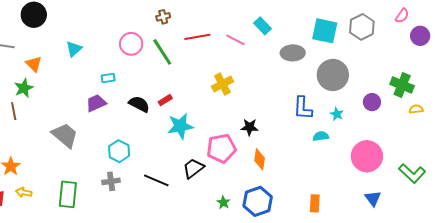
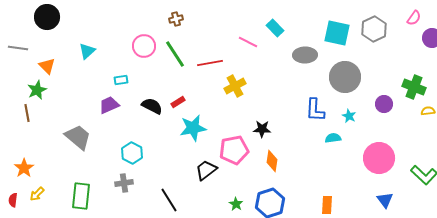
red line: (197, 37) -> (210, 63), moved
black line: (156, 180) -> (169, 200), moved, turned 35
yellow arrow: (24, 192) -> (37, 194), turned -56

